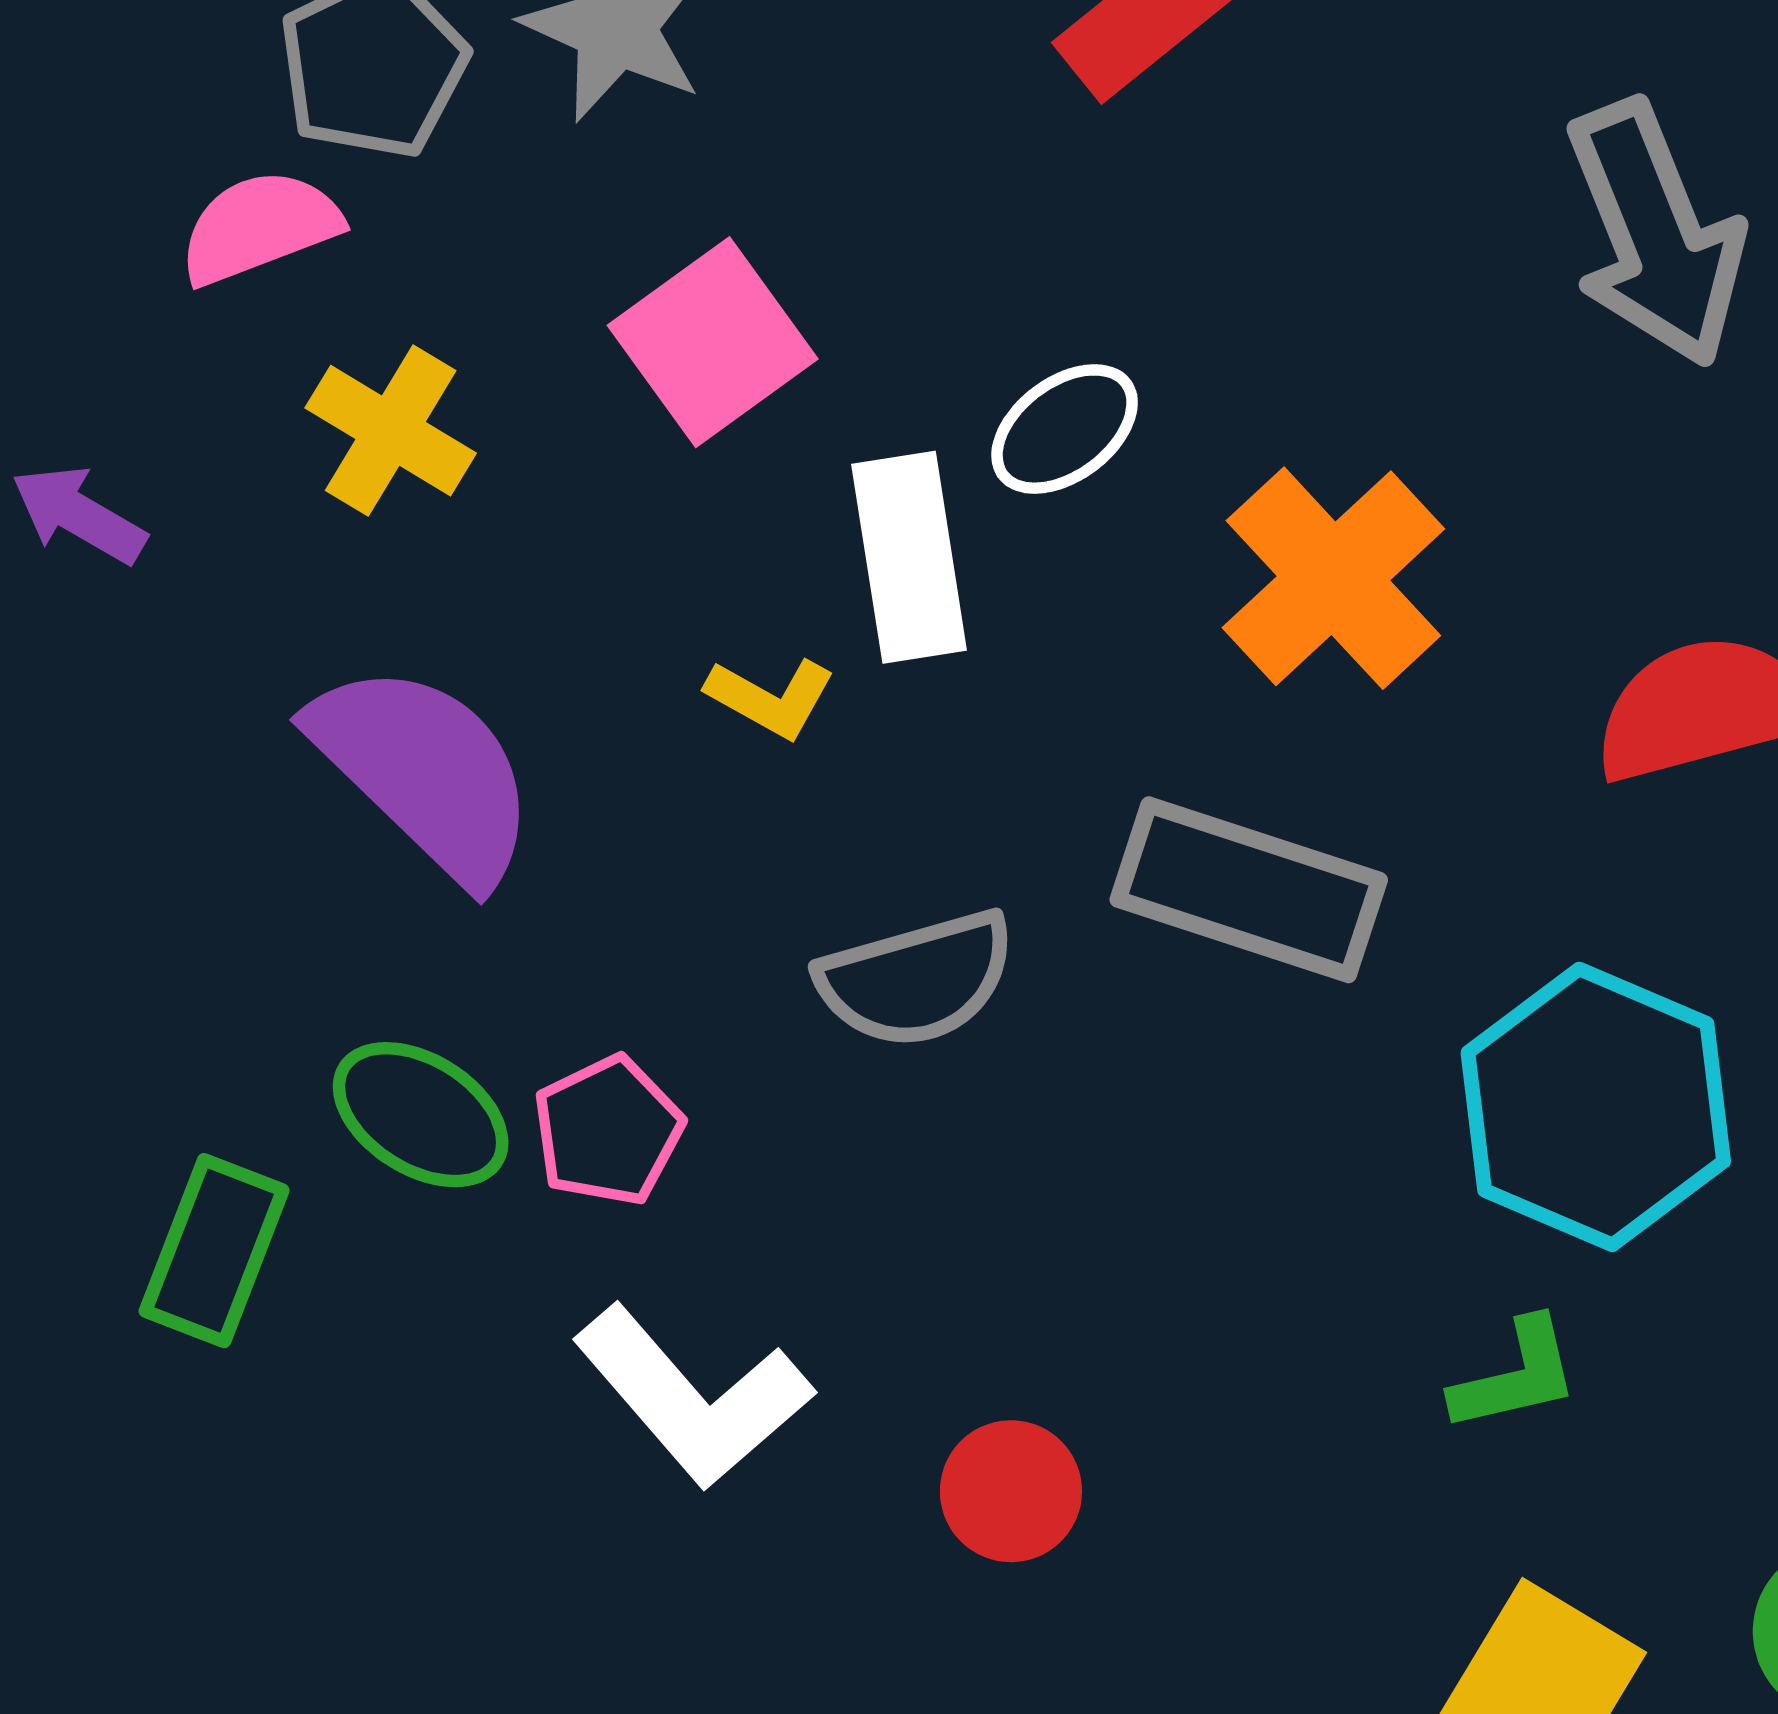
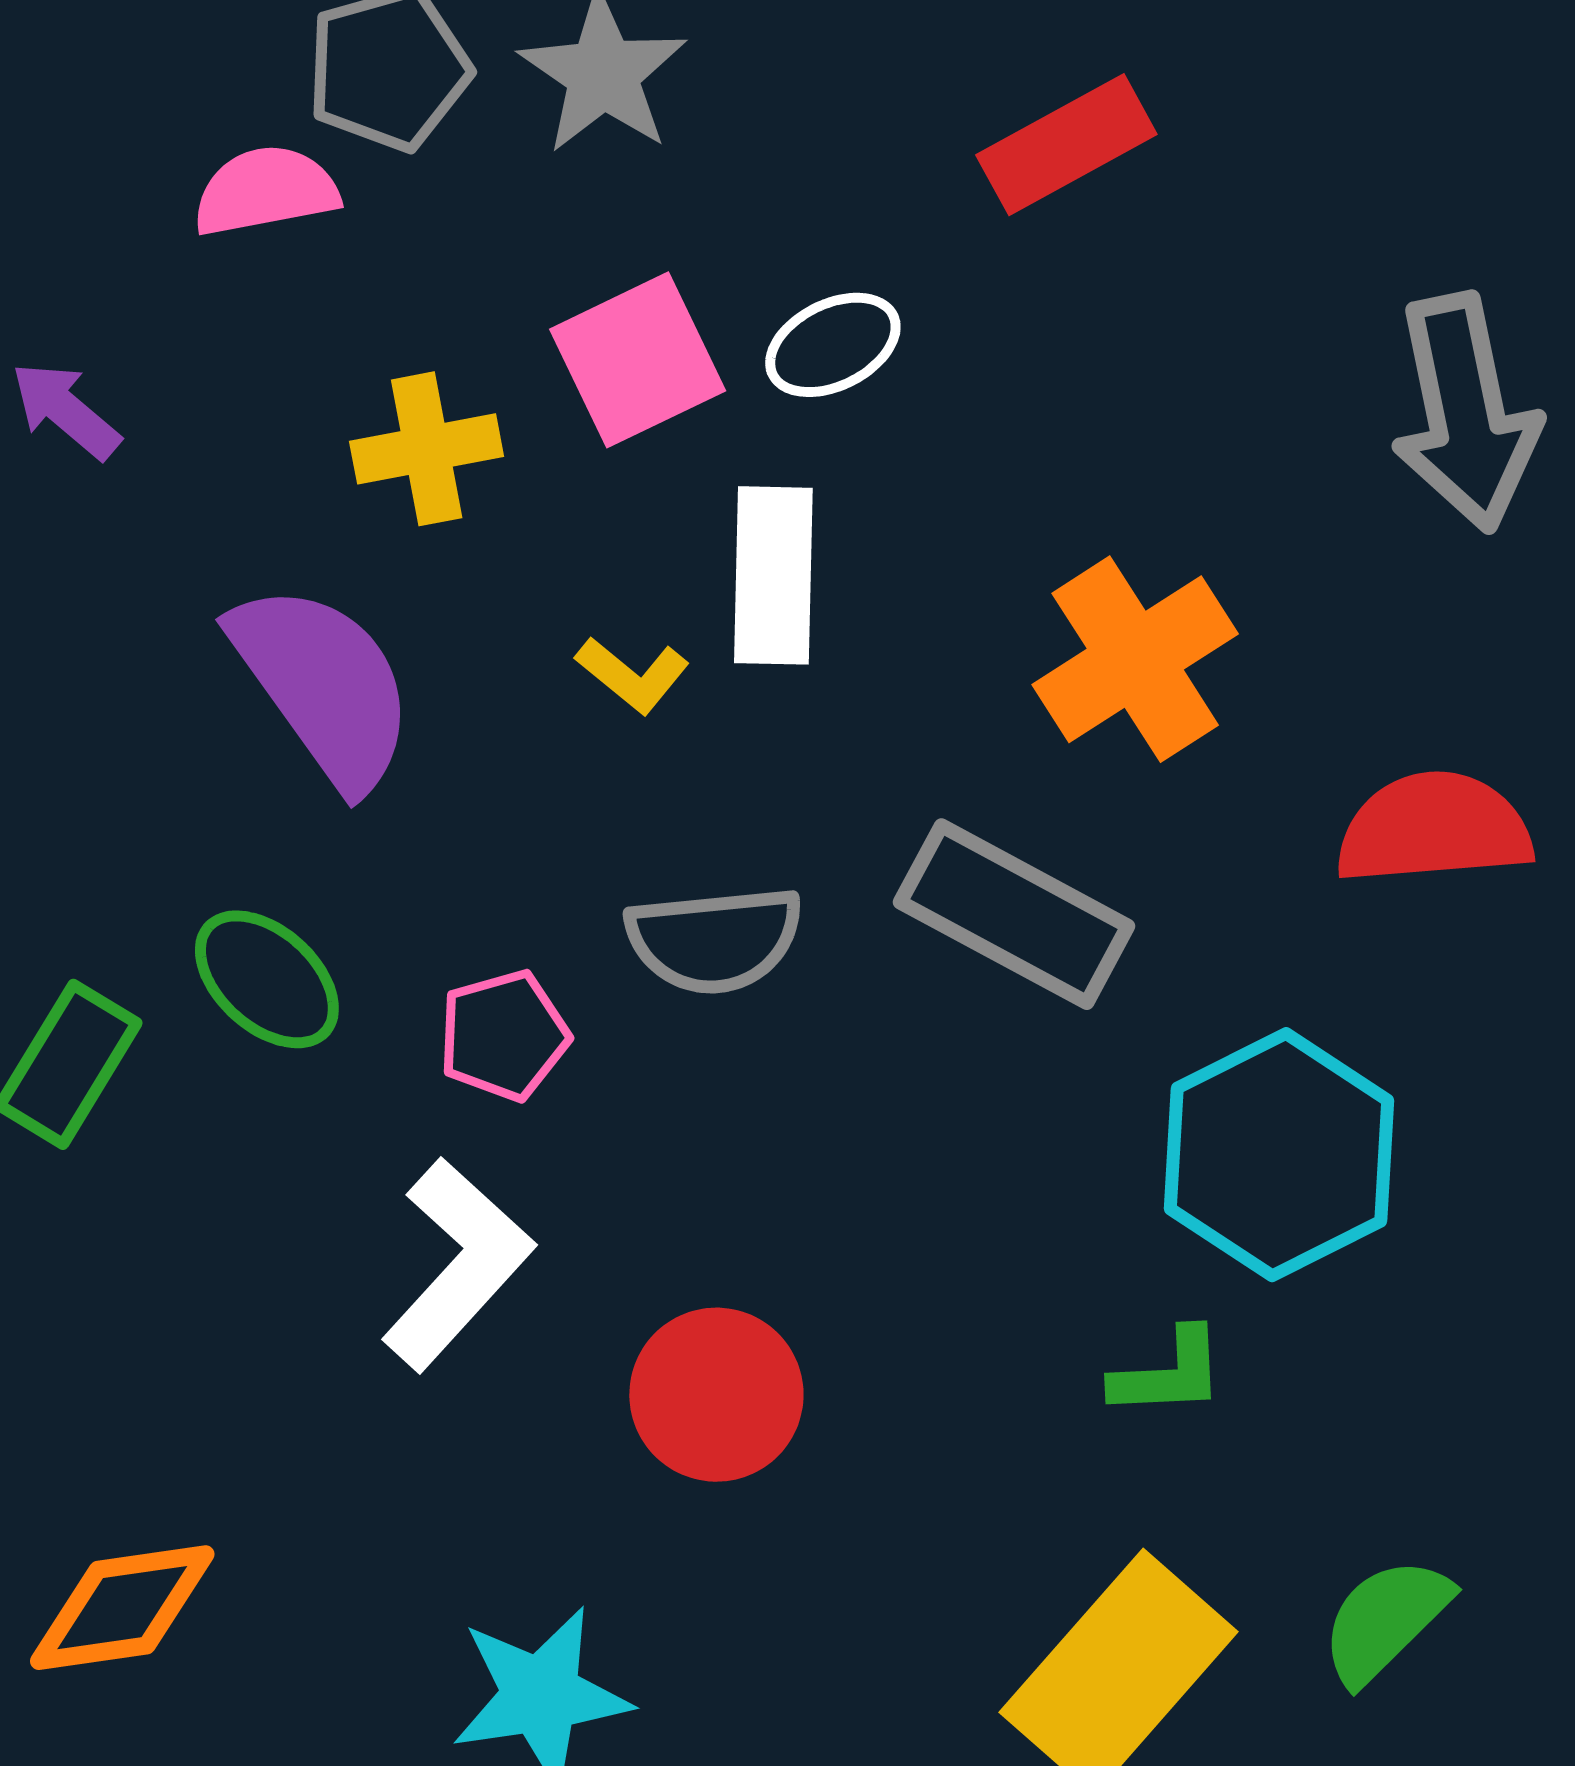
white ellipse: (1065, 429) -> (833, 345), moved
yellow cross: (391, 431) -> (427, 449), moved, turned 38
pink pentagon: (608, 1131) -> (504, 1035), moved
white L-shape: (693, 1397) -> (457, 1264), turned -107
red circle: (1011, 1491) -> (716, 1395), size x1.4

